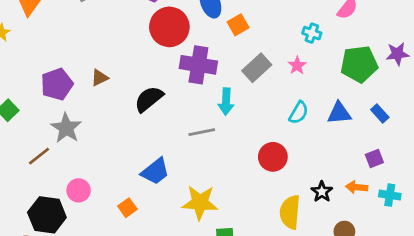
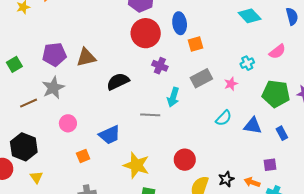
cyan cross: (312, 33) -> (247, 63), turned 32
purple cross: (198, 65) -> (160, 66), size x0.6
brown triangle: (100, 78) -> (86, 57), size x1.5
red circle: (273, 157) -> (185, 160), moved
pink circle: (79, 190) -> (68, 123), moved

